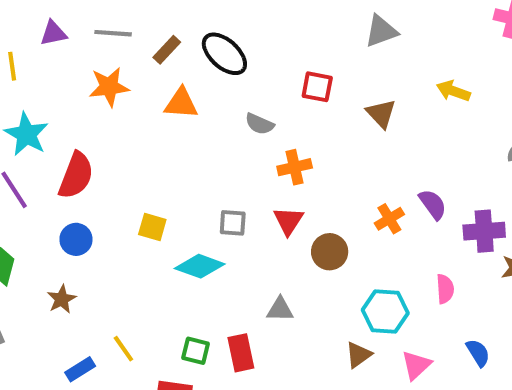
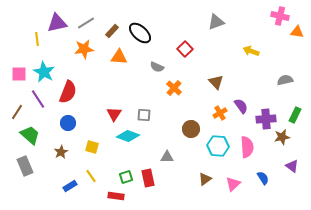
purple triangle: (53, 33) -> (57, 23), size x1.5
gray line: (113, 33) -> (86, 23), turned -36
red square: (317, 87) -> (185, 49), turned 35
brown triangle: (381, 114) -> (216, 82), moved
orange cross: (295, 167) -> (174, 88), turned -35
red triangle: (288, 221) -> (114, 114), moved
yellow square: (152, 227) -> (92, 147), moved
pink semicircle: (445, 289) -> (247, 147), size x1.5
cyan hexagon: (385, 312) -> (218, 146), moved
green square: (196, 351) -> (126, 177), turned -32

